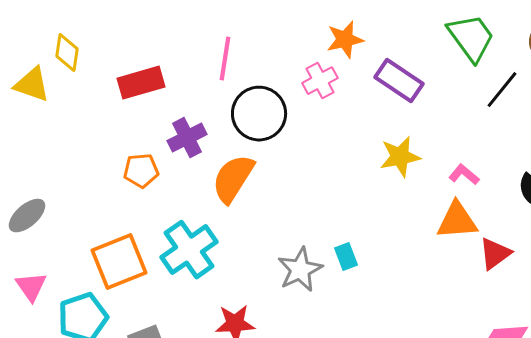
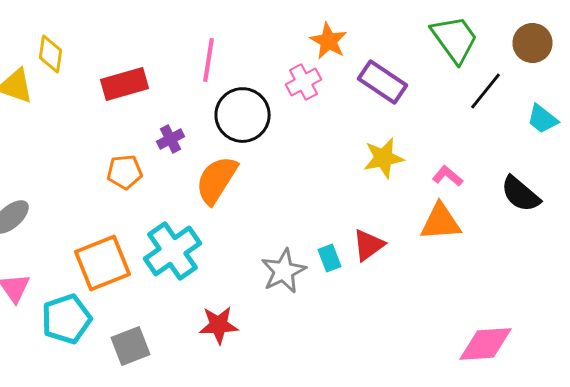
orange star: (345, 40) -> (328, 41), turned -30
purple cross: (187, 138) -> (170, 139), size x0.7
red triangle: (495, 254) -> (368, 245), moved

